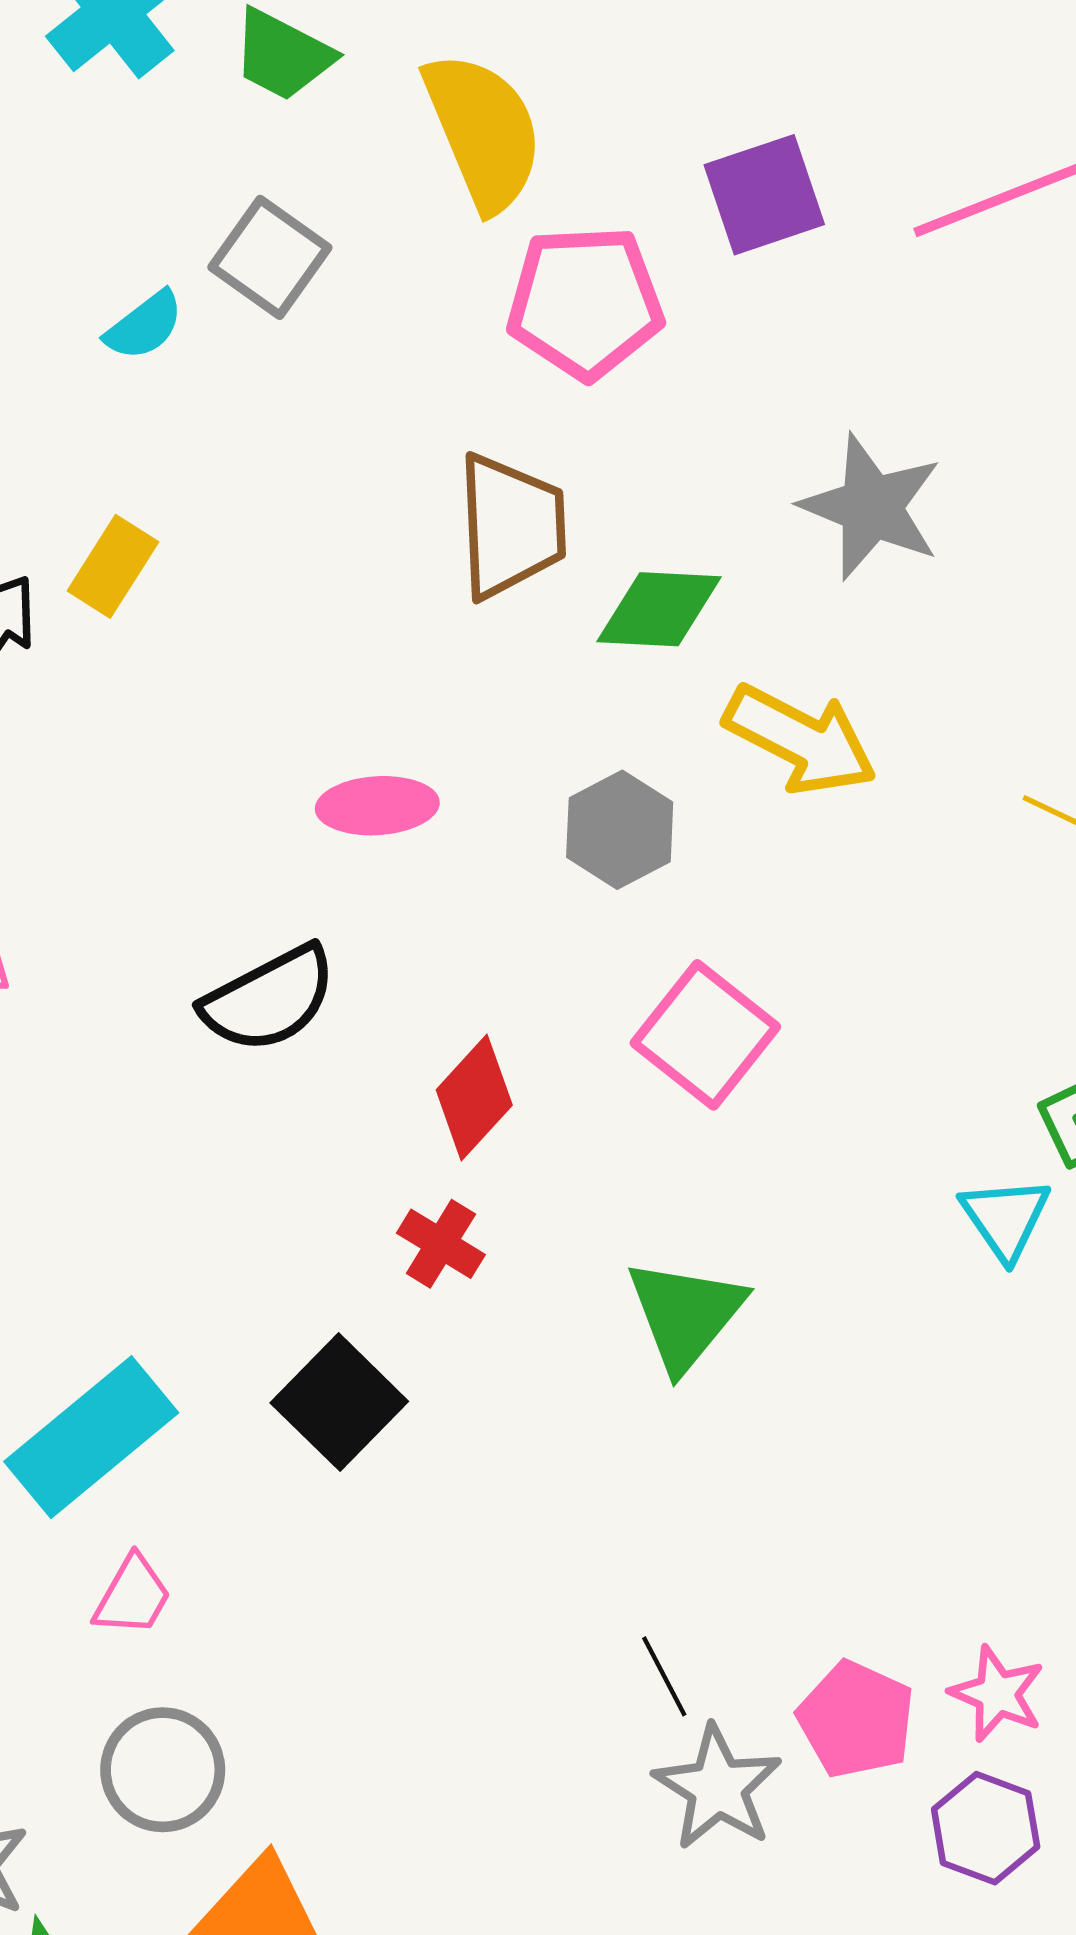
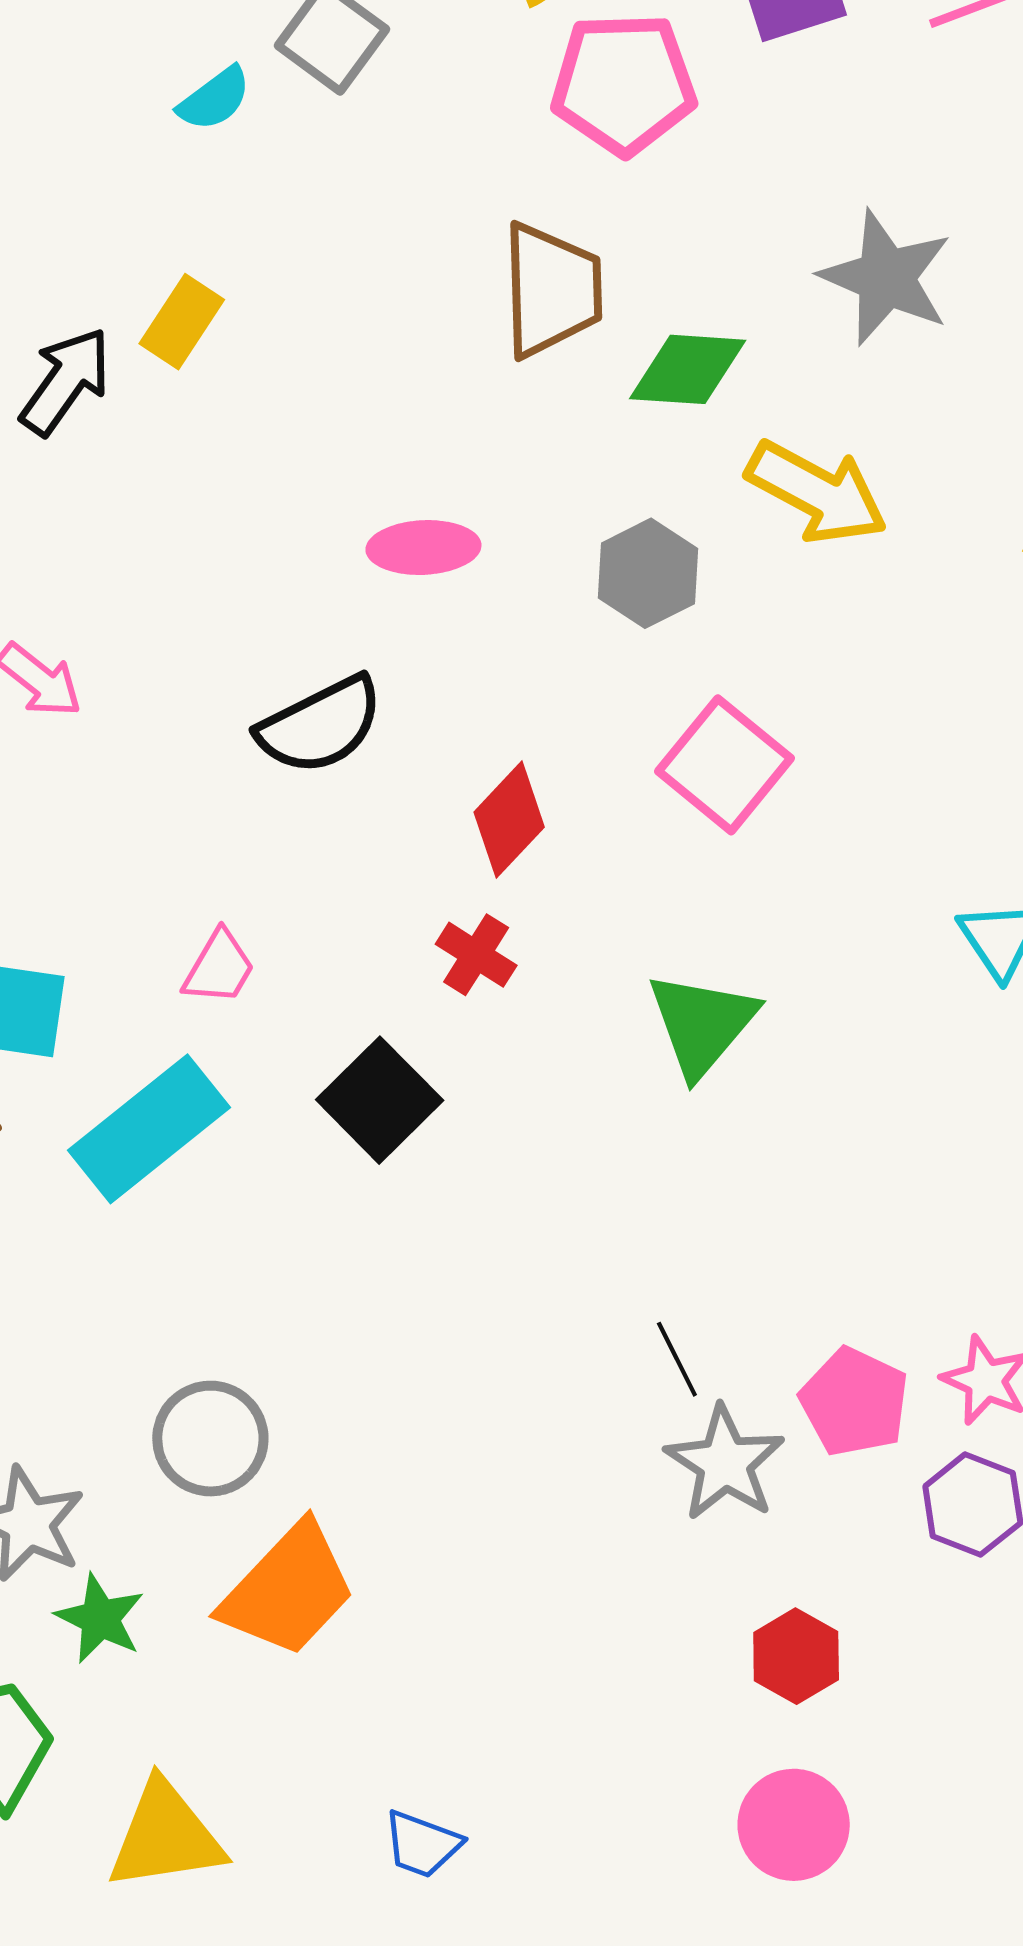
pink trapezoid: (133, 1596) -> (219, 968), moved

